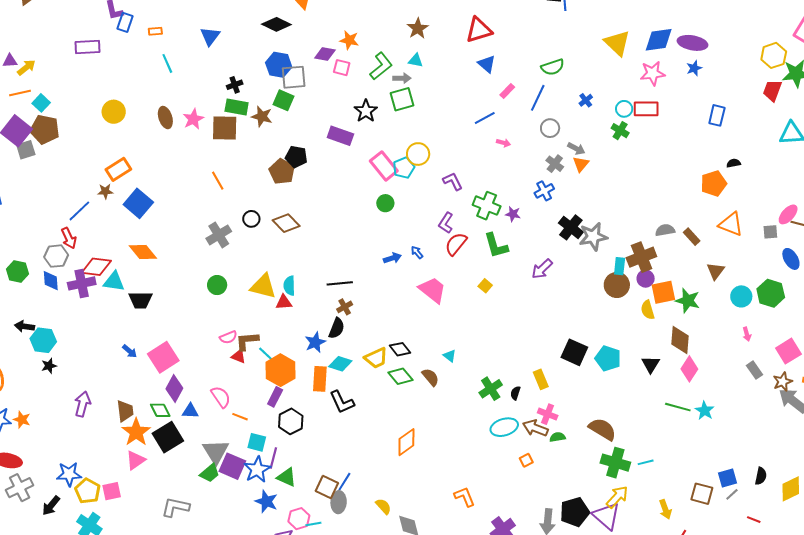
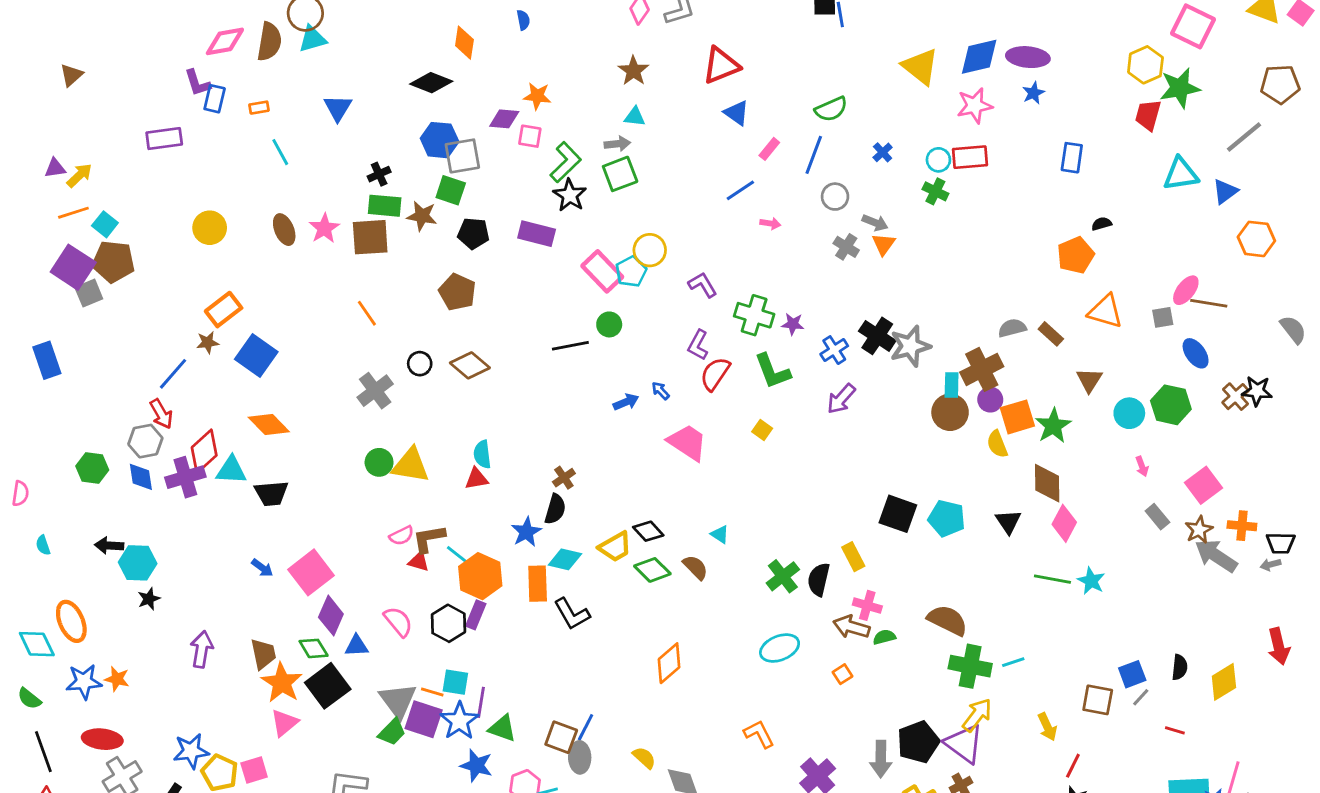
green L-shape: (381, 66) -> (566, 162), moved
black pentagon: (296, 157) -> (473, 233), moved
blue cross: (544, 191) -> (834, 350), moved
red diamond: (96, 267) -> (204, 451), turned -44
black line: (340, 283) -> (570, 346), moved
yellow triangle: (263, 286) -> (411, 465), moved
green star: (688, 301) -> (1053, 426), turned 30
black semicircle: (515, 393) -> (819, 579), size x1.6
orange line: (240, 417) -> (432, 692), moved
black hexagon: (291, 421) -> (448, 623), moved
cyan ellipse: (504, 427) -> (780, 648), moved

